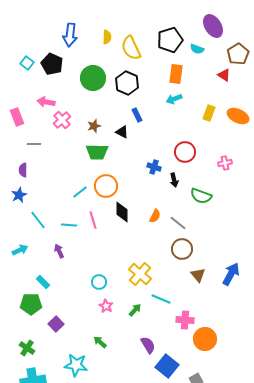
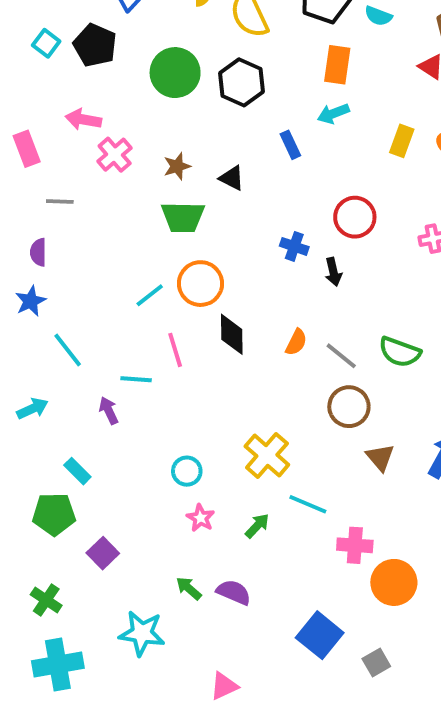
blue rectangle: (137, 115) -> (290, 145), moved
green semicircle: (201, 196) -> (400, 352), moved
cyan line: (69, 225) -> (136, 379), moved
purple semicircle: (148, 345) -> (234, 592), moved, turned -36

